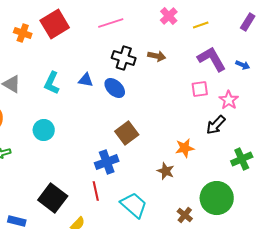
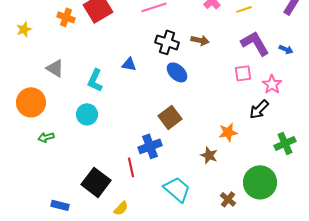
cyan L-shape: (52, 83) -> (95, 80), moved
blue ellipse: (115, 88) -> (177, 72), moved
red line: (96, 191) -> (131, 167), moved

